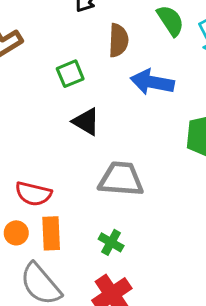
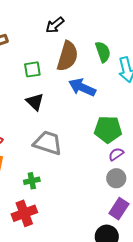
brown semicircle: (118, 40) -> (67, 56), size x1.4
green cross: (111, 242) -> (32, 181), turned 35

